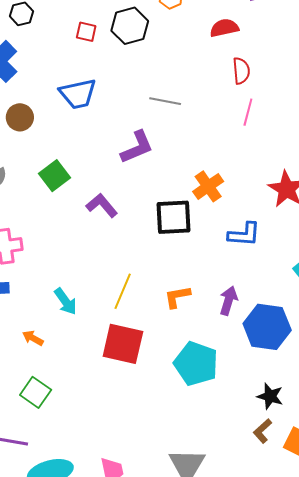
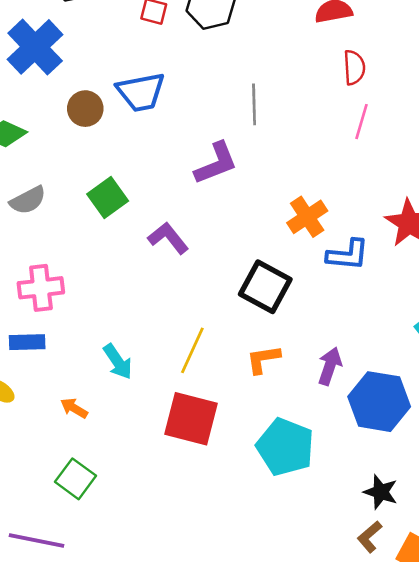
gray line: (165, 101) -> (254, 104), turned 76
brown circle: (20, 117) -> (85, 109), moved
black square: (174, 217) -> (265, 287), moved, turned 30
blue L-shape: (244, 234) -> (348, 255), moved

